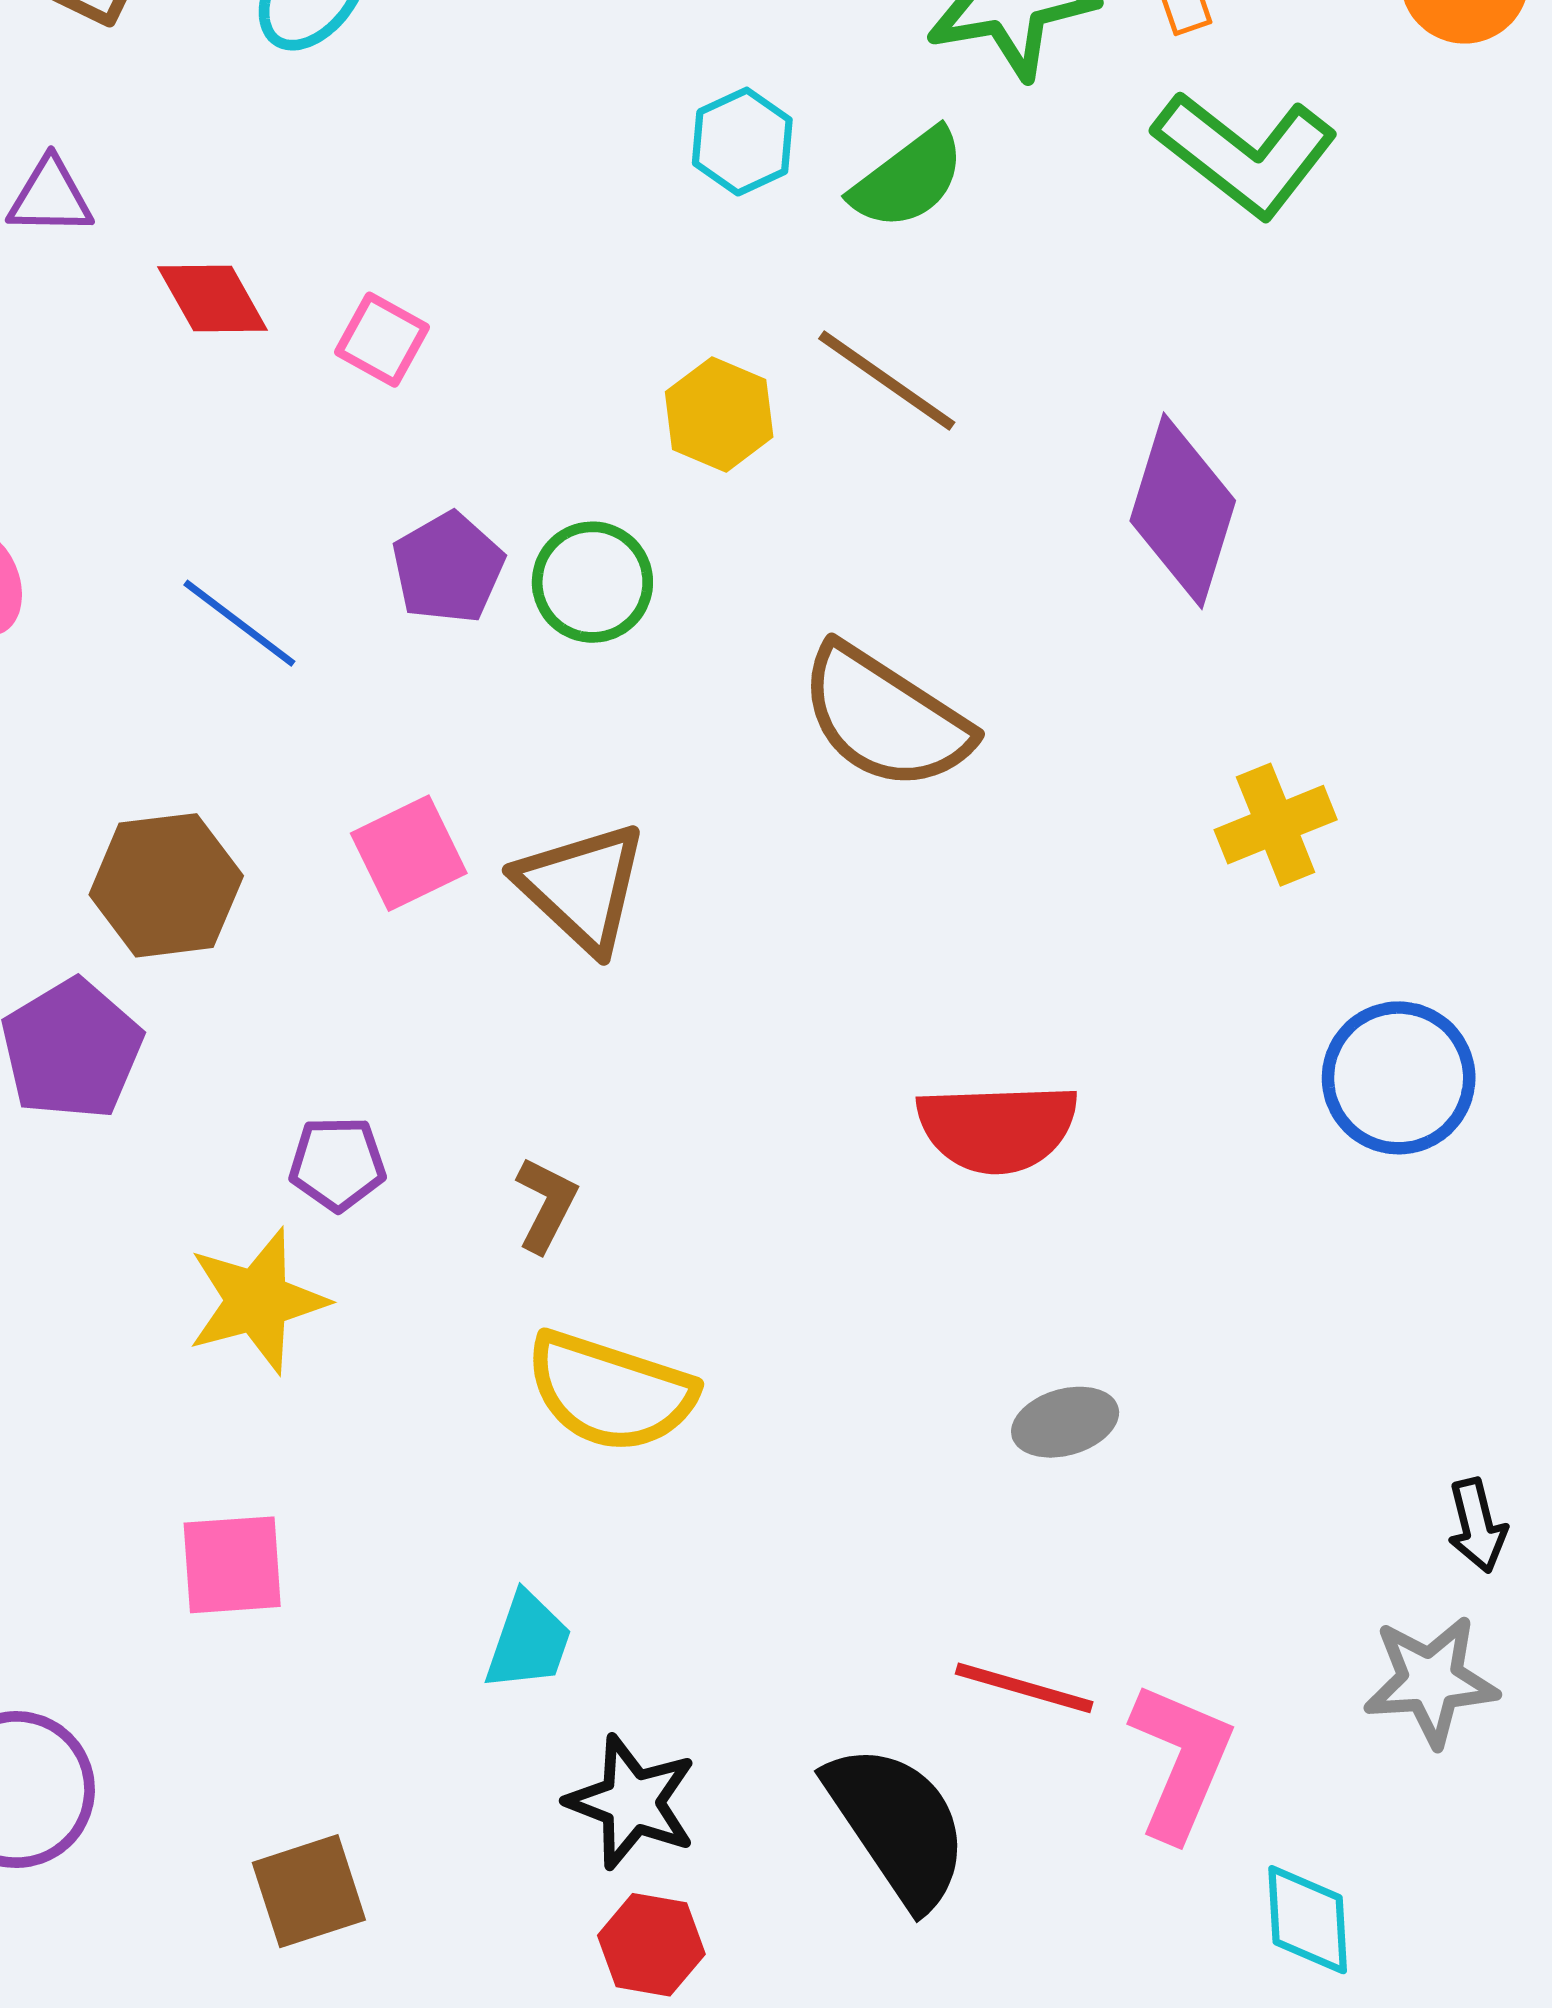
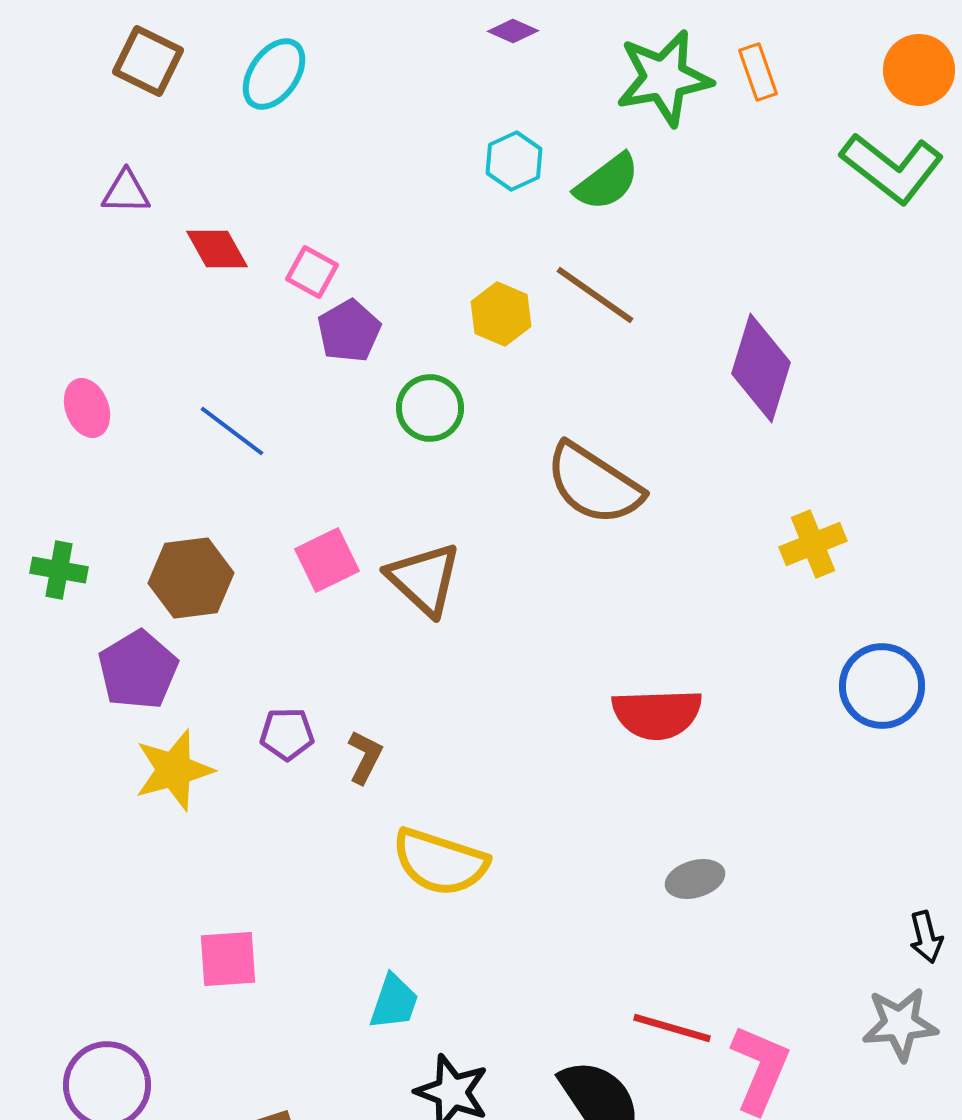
green L-shape: (1245, 154) -> (892, 168), moved
purple pentagon: (448, 568) -> (349, 331), moved
brown L-shape: (546, 1205) -> (365, 757), moved
yellow star: (257, 1301) -> (174, 770), moved

